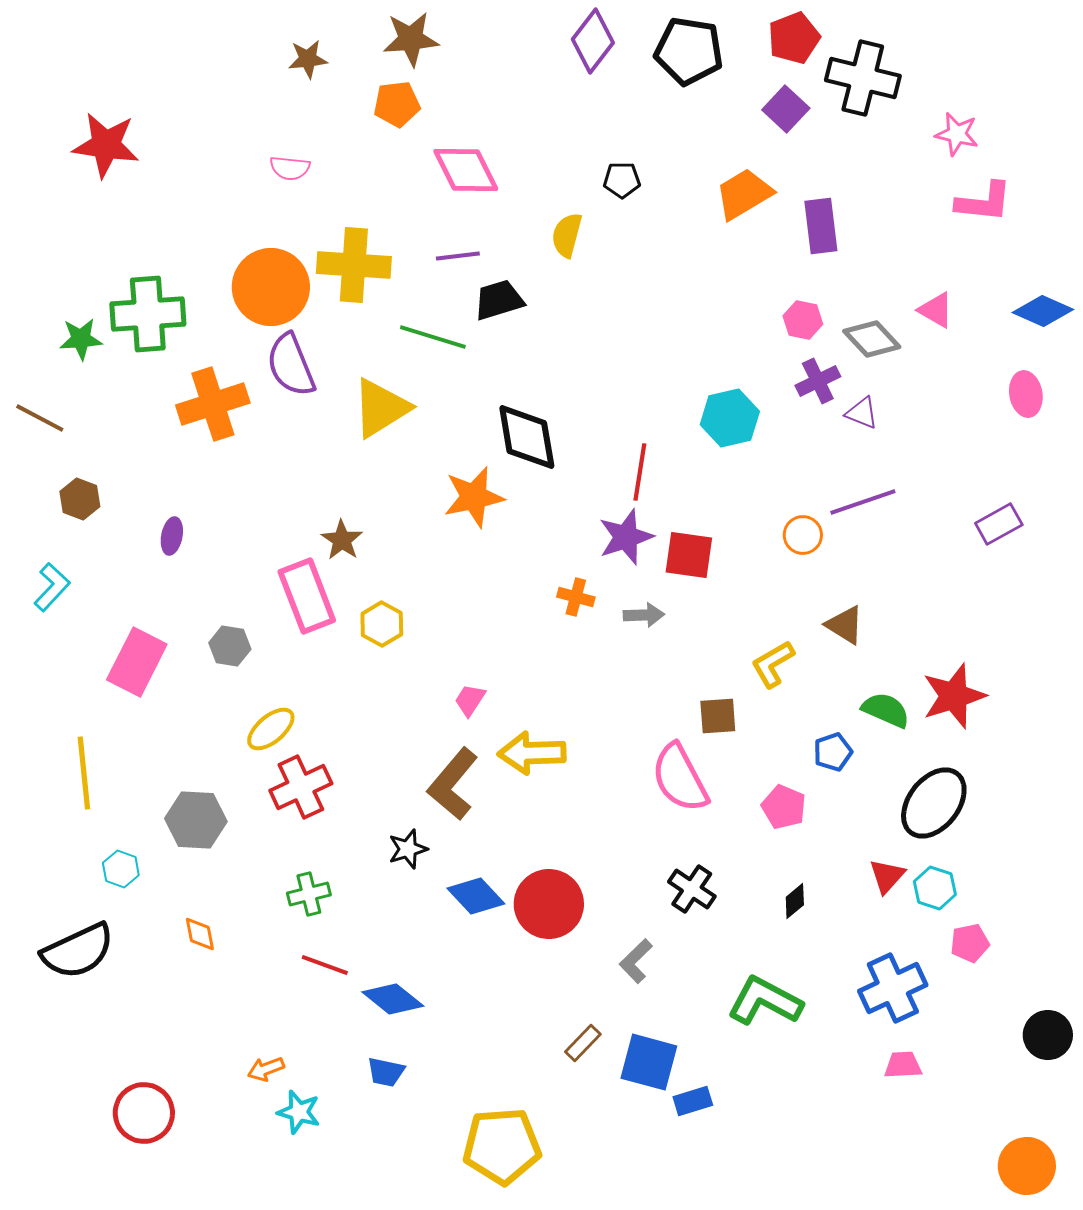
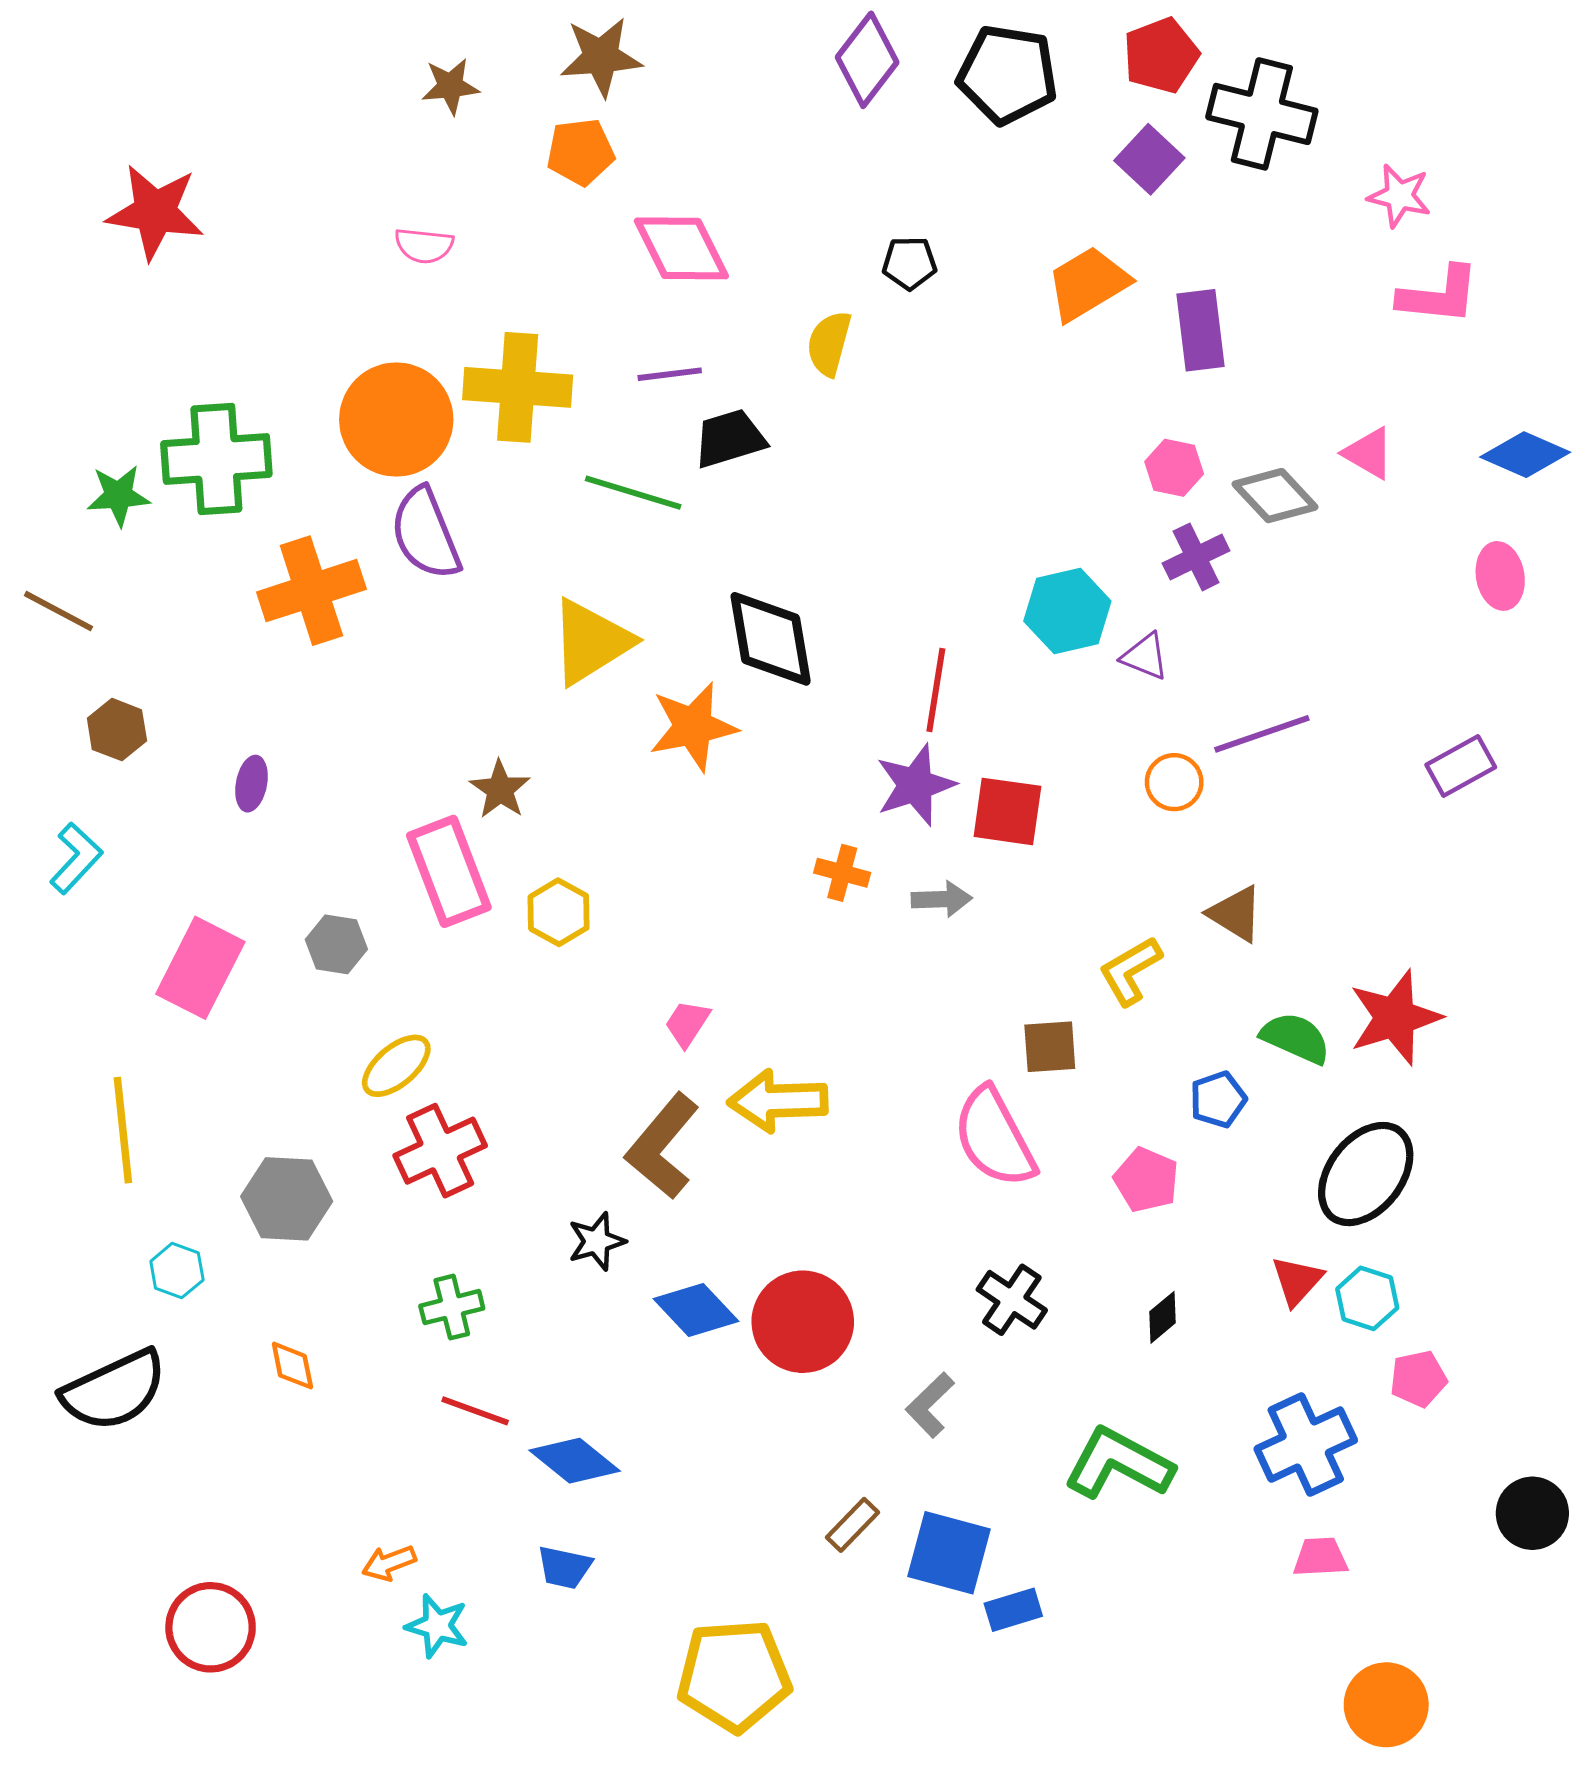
yellow triangle: (381, 408) -> (591, 642), moved
purple triangle: (862, 413) -> (1145, 656), moved
orange circle: (1027, 1166) -> (1386, 1705), moved

